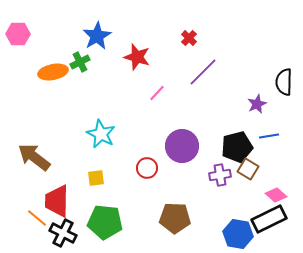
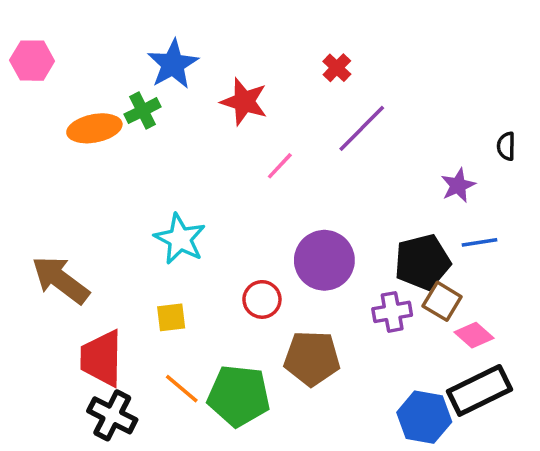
black semicircle: (284, 82) -> (506, 146), size x0.6
pink diamond: (276, 195) -> (474, 335), moved
orange line: (37, 218) -> (182, 389), moved
brown pentagon: (175, 218) -> (312, 358), moved
green pentagon: (105, 222) -> (239, 396), moved

